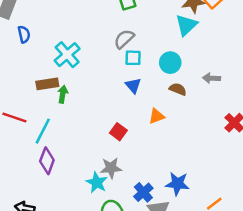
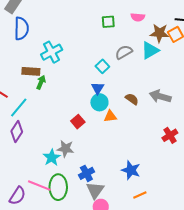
blue semicircle: (24, 34) -> (21, 28), size x1.6
gray semicircle: (124, 39) -> (124, 52), moved
cyan square: (133, 58) -> (102, 66), turned 32
cyan circle: (170, 63) -> (99, 102), moved
gray arrow: (211, 78) -> (160, 96), size x1.5
blue star: (177, 184) -> (131, 170), moved

